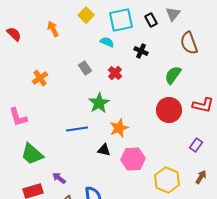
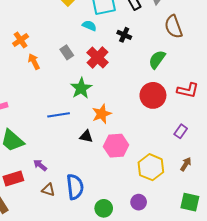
orange arrow: (53, 29) -> (34, 62), moved
red cross: (115, 73) -> (98, 57), size x1.5
orange cross: (40, 78) -> (21, 40), moved

